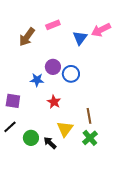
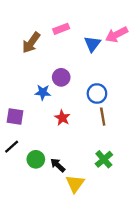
blue circle: (71, 74) -> (97, 94), moved
brown line: (89, 116) -> (103, 117), moved
yellow triangle: (65, 129) -> (75, 184), moved

